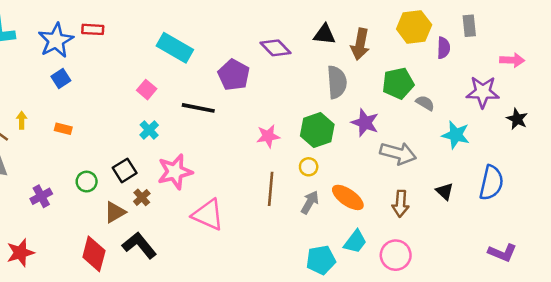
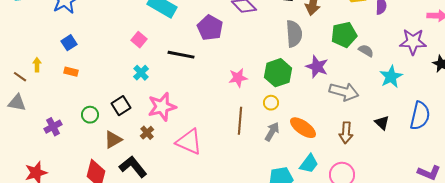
blue square: (61, 78) -> (69, 43), moved
cyan star: (456, 135) -> (391, 77), turned 30
brown cross: (142, 197) -> (147, 133), moved

